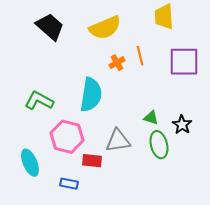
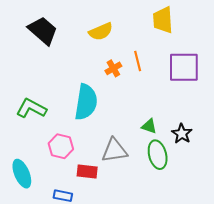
yellow semicircle: (105, 28) -> (101, 32), size x0.7
pink hexagon: (67, 137) -> (61, 146), size x0.7

